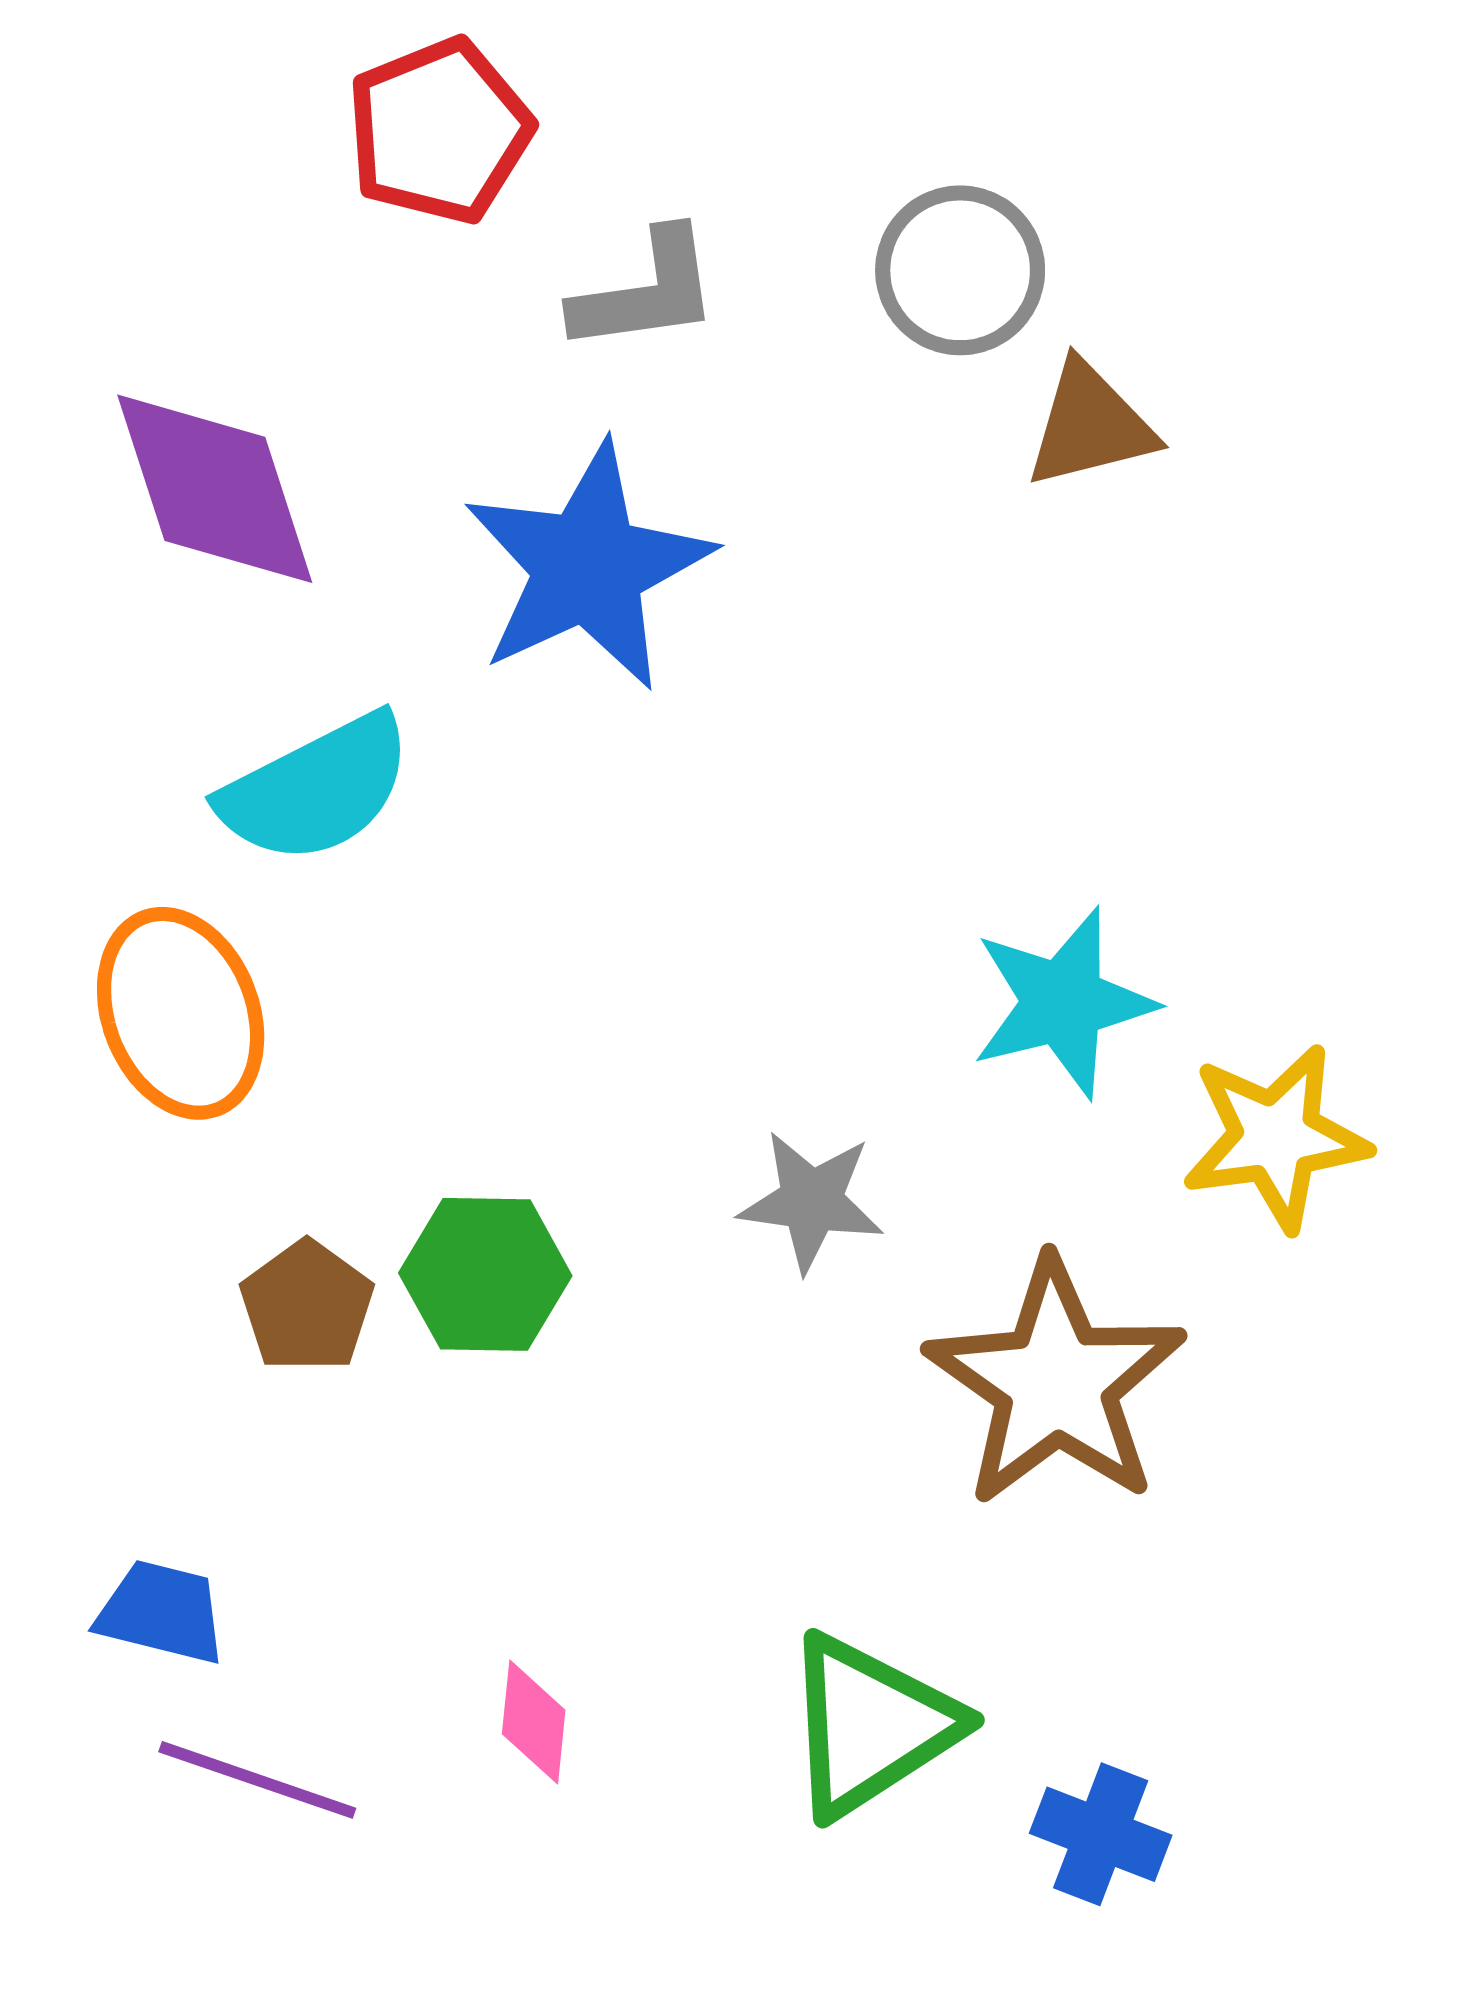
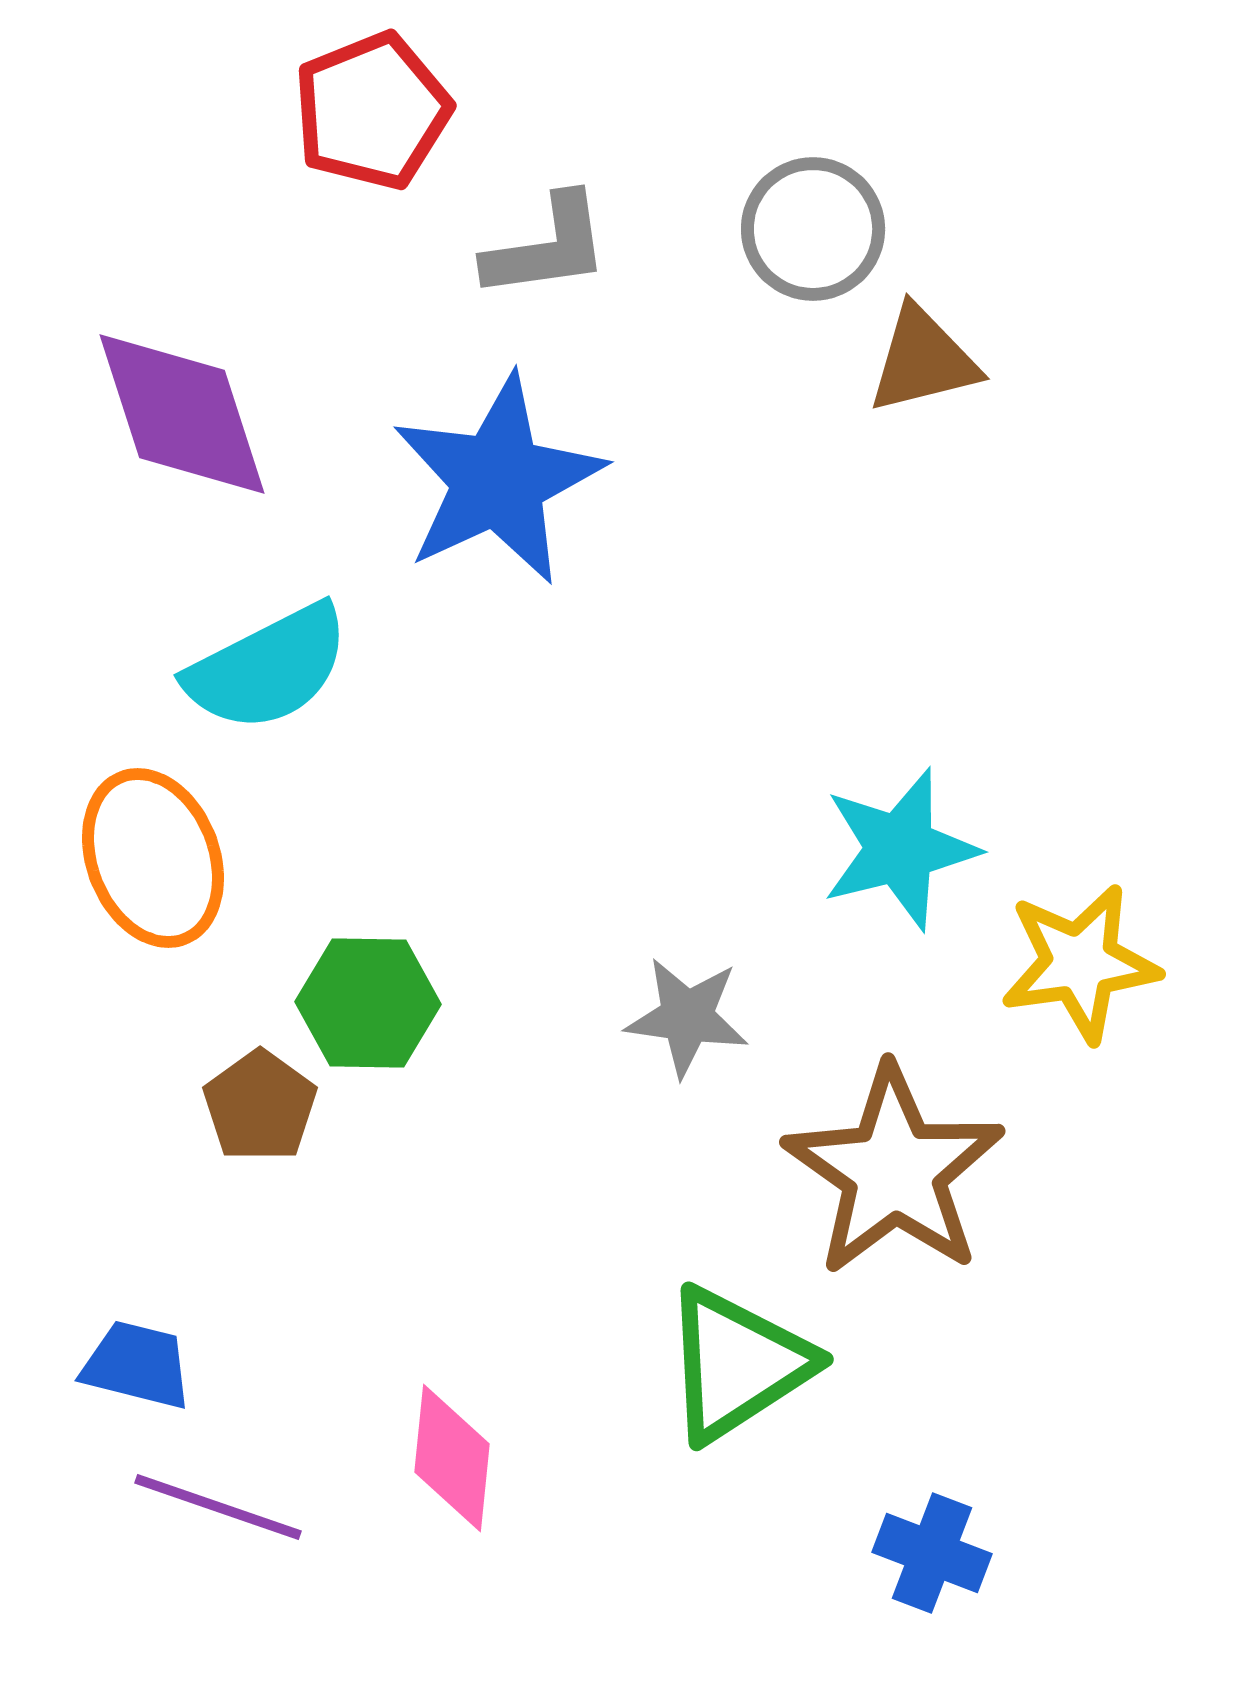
green hexagon: (485, 1274) -> (368, 1003), moved
pink diamond: (534, 1722) -> (452, 1458), size x1.4
green triangle: (870, 1726) -> (737, 1364), moved

